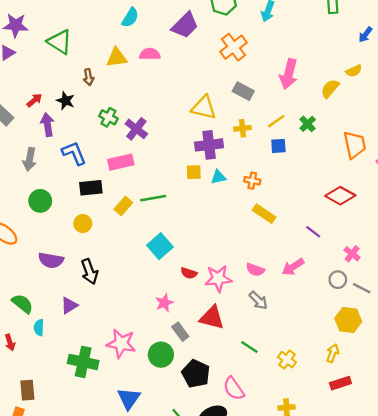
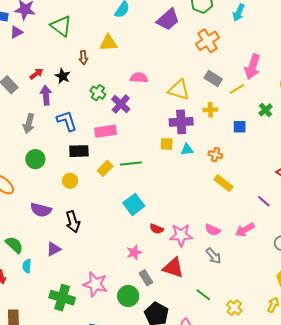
pink semicircle: (150, 54) -> (139, 78), moved
yellow line: (276, 121) -> (237, 89), moved

